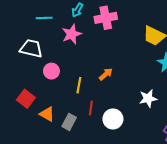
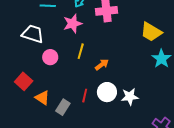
yellow line: (79, 85) -> (81, 51), moved
white star: (148, 98) -> (130, 97), moved
white circle: (113, 119) -> (107, 92), moved

